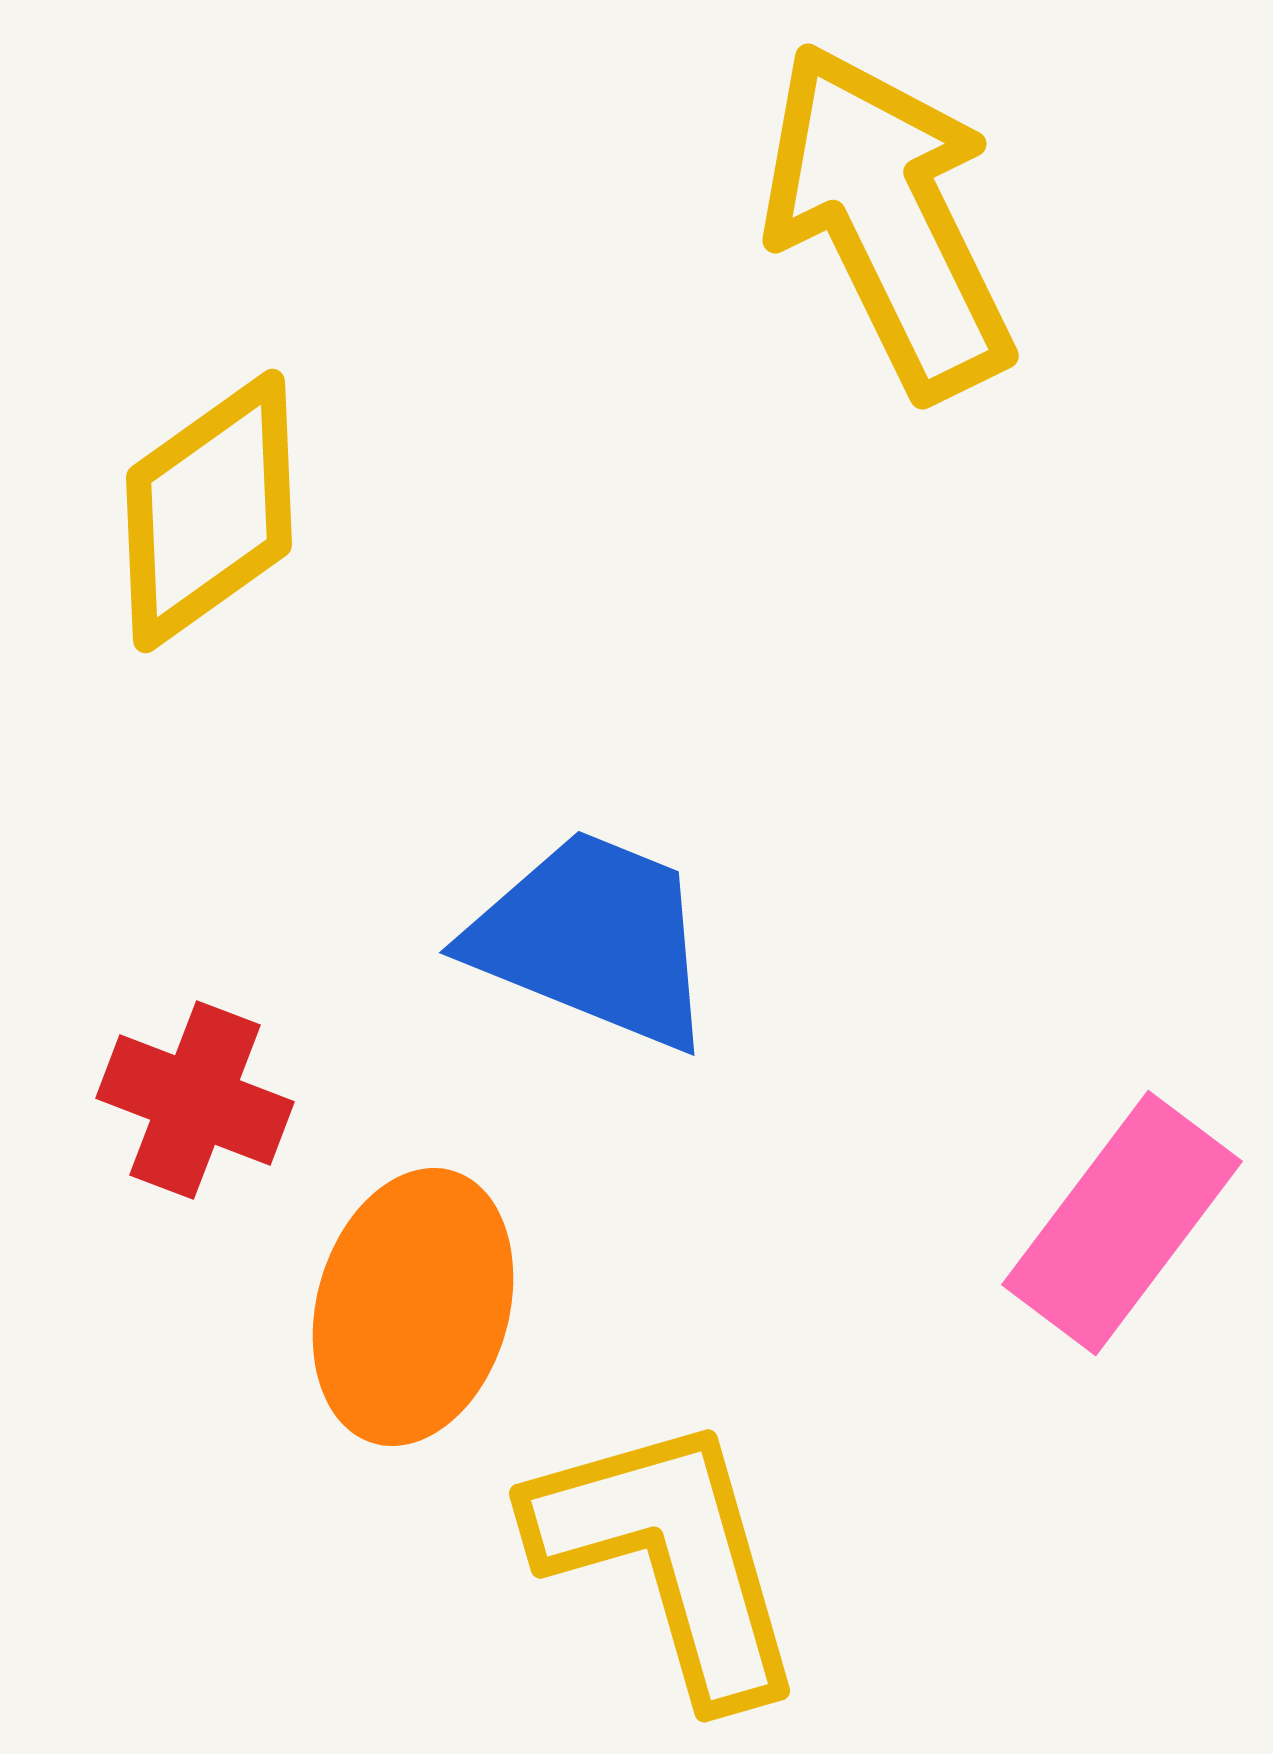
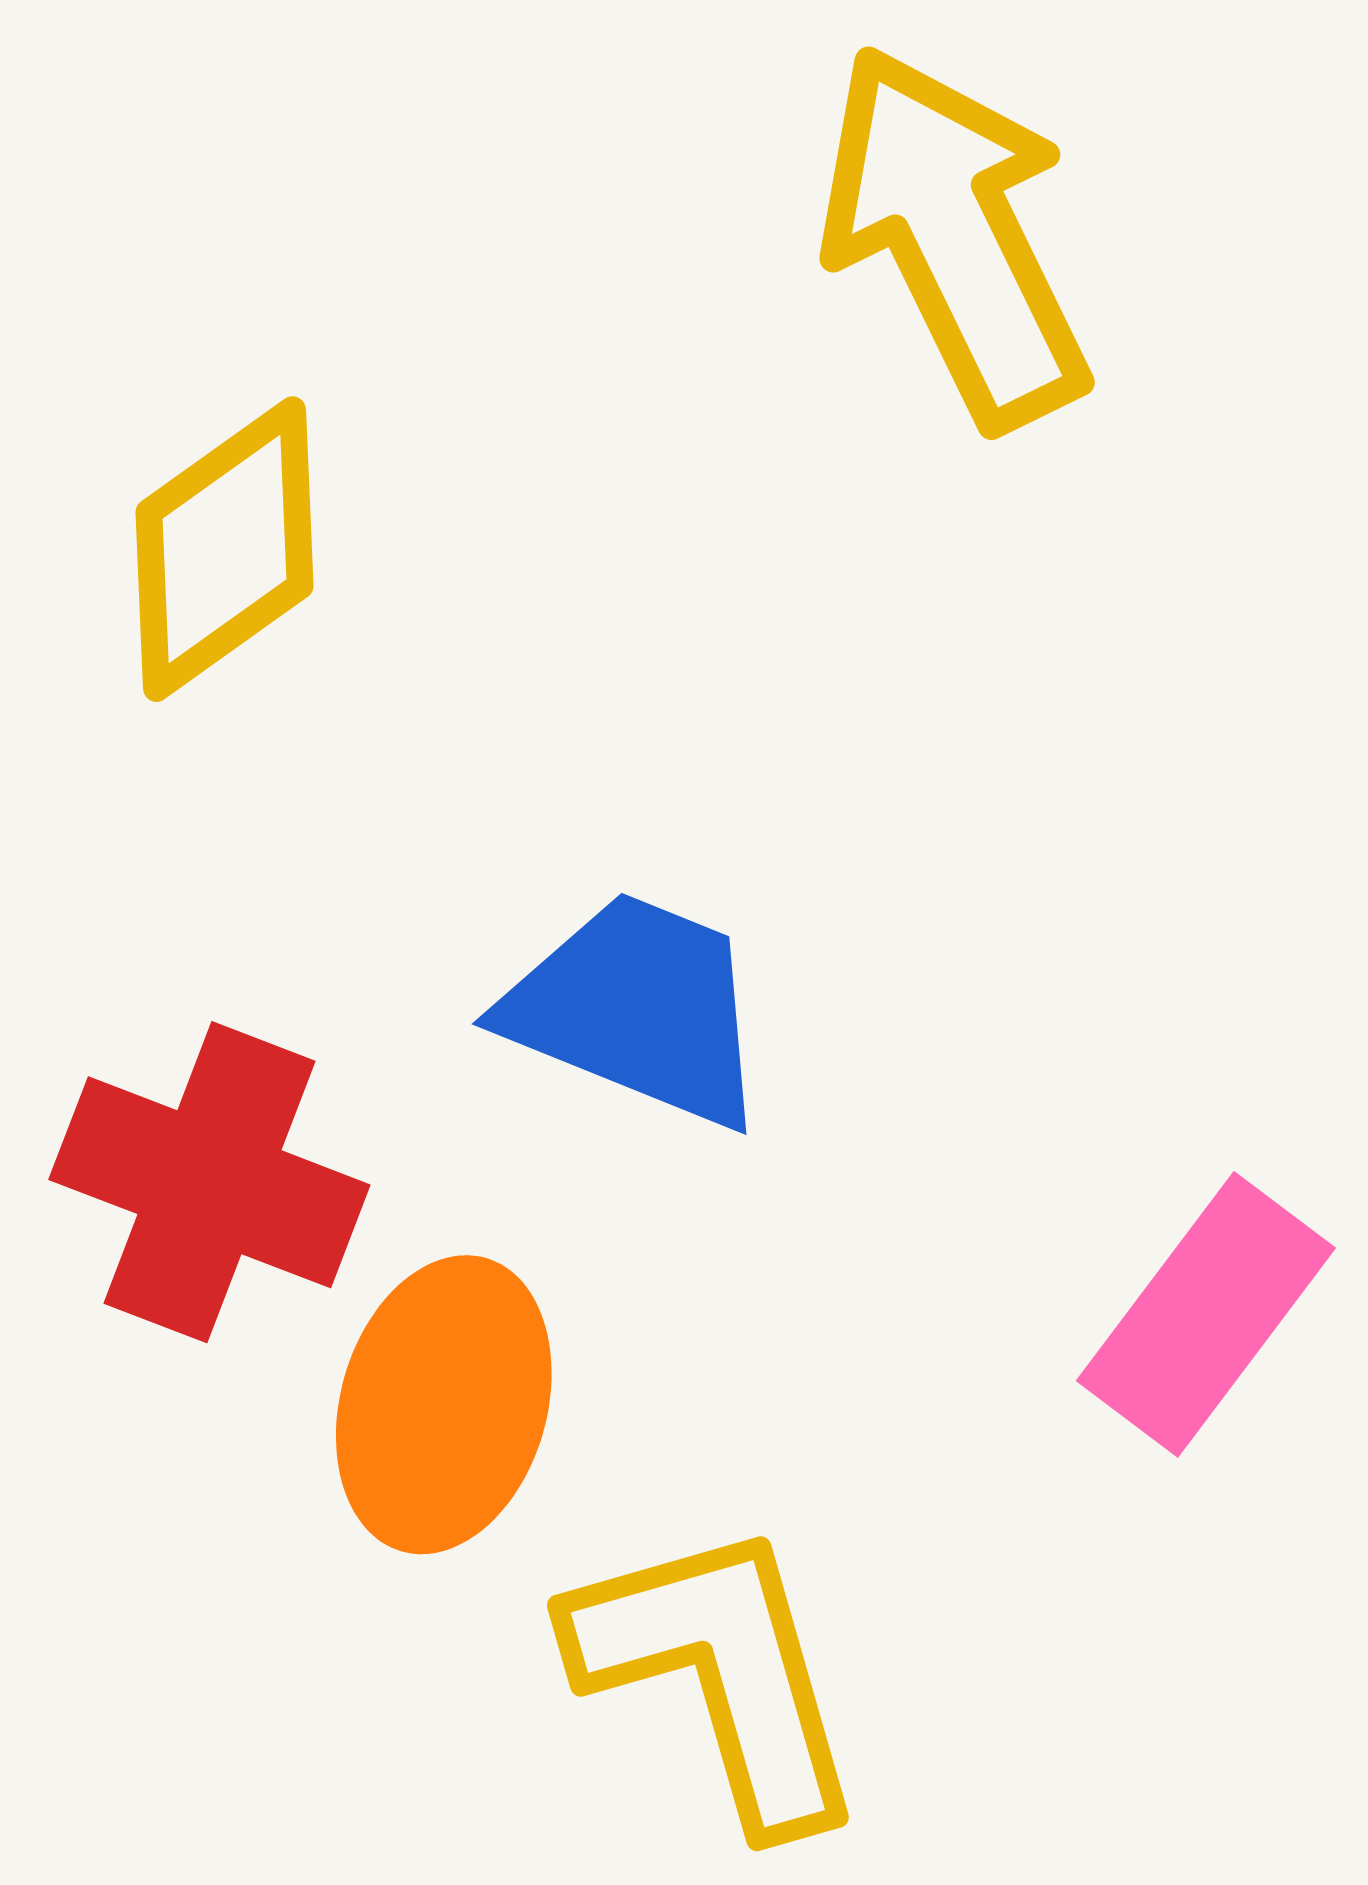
red cross: (195, 1100) -> (209, 1182), size x1.5

